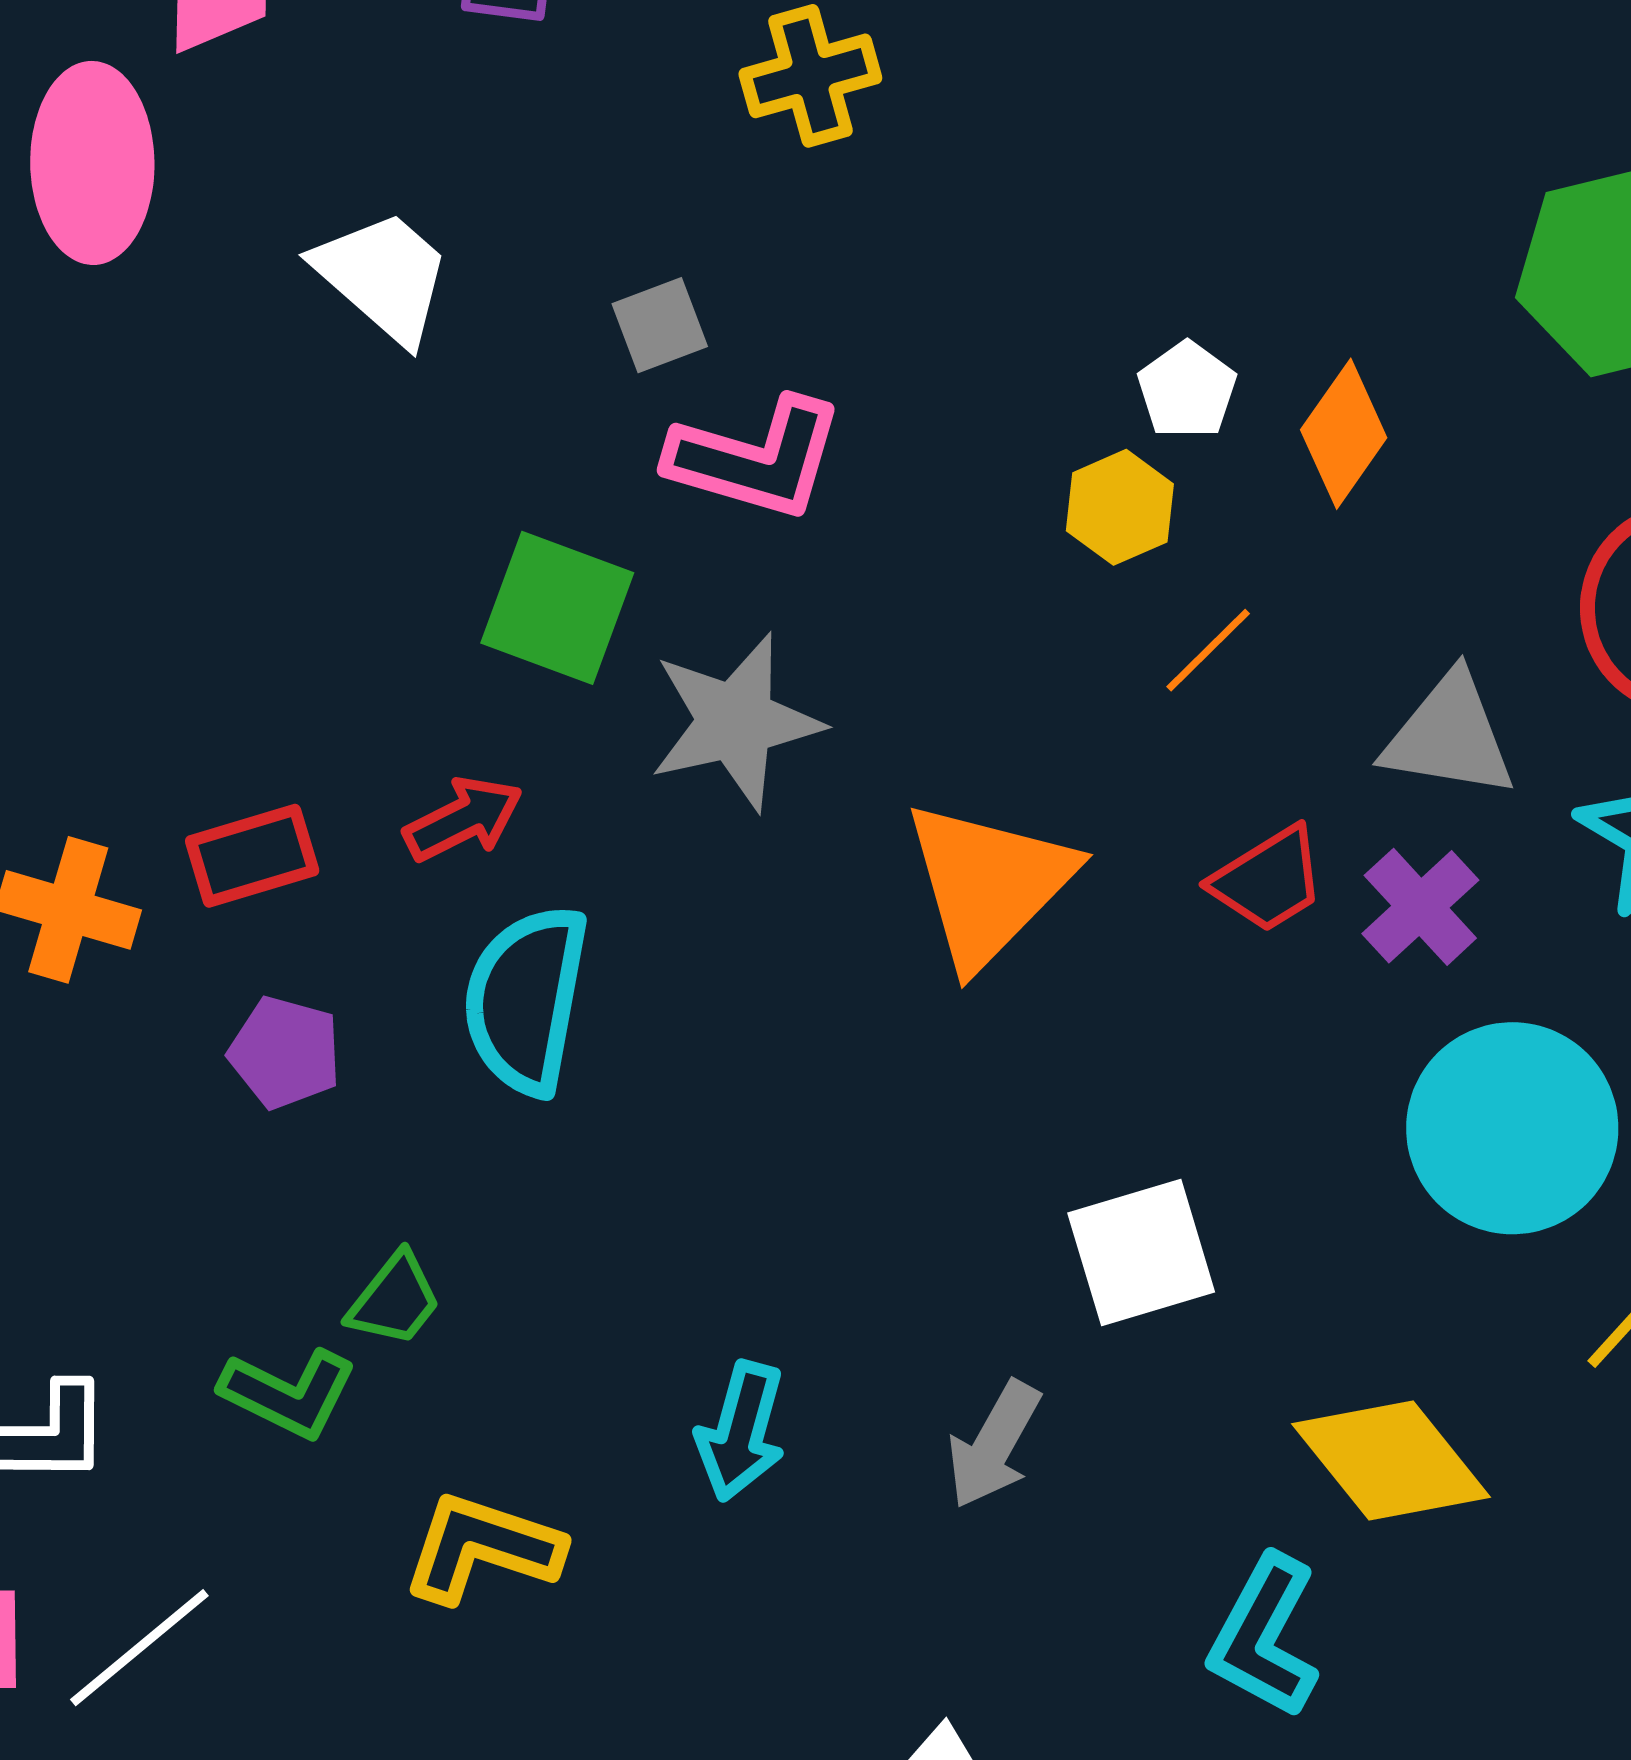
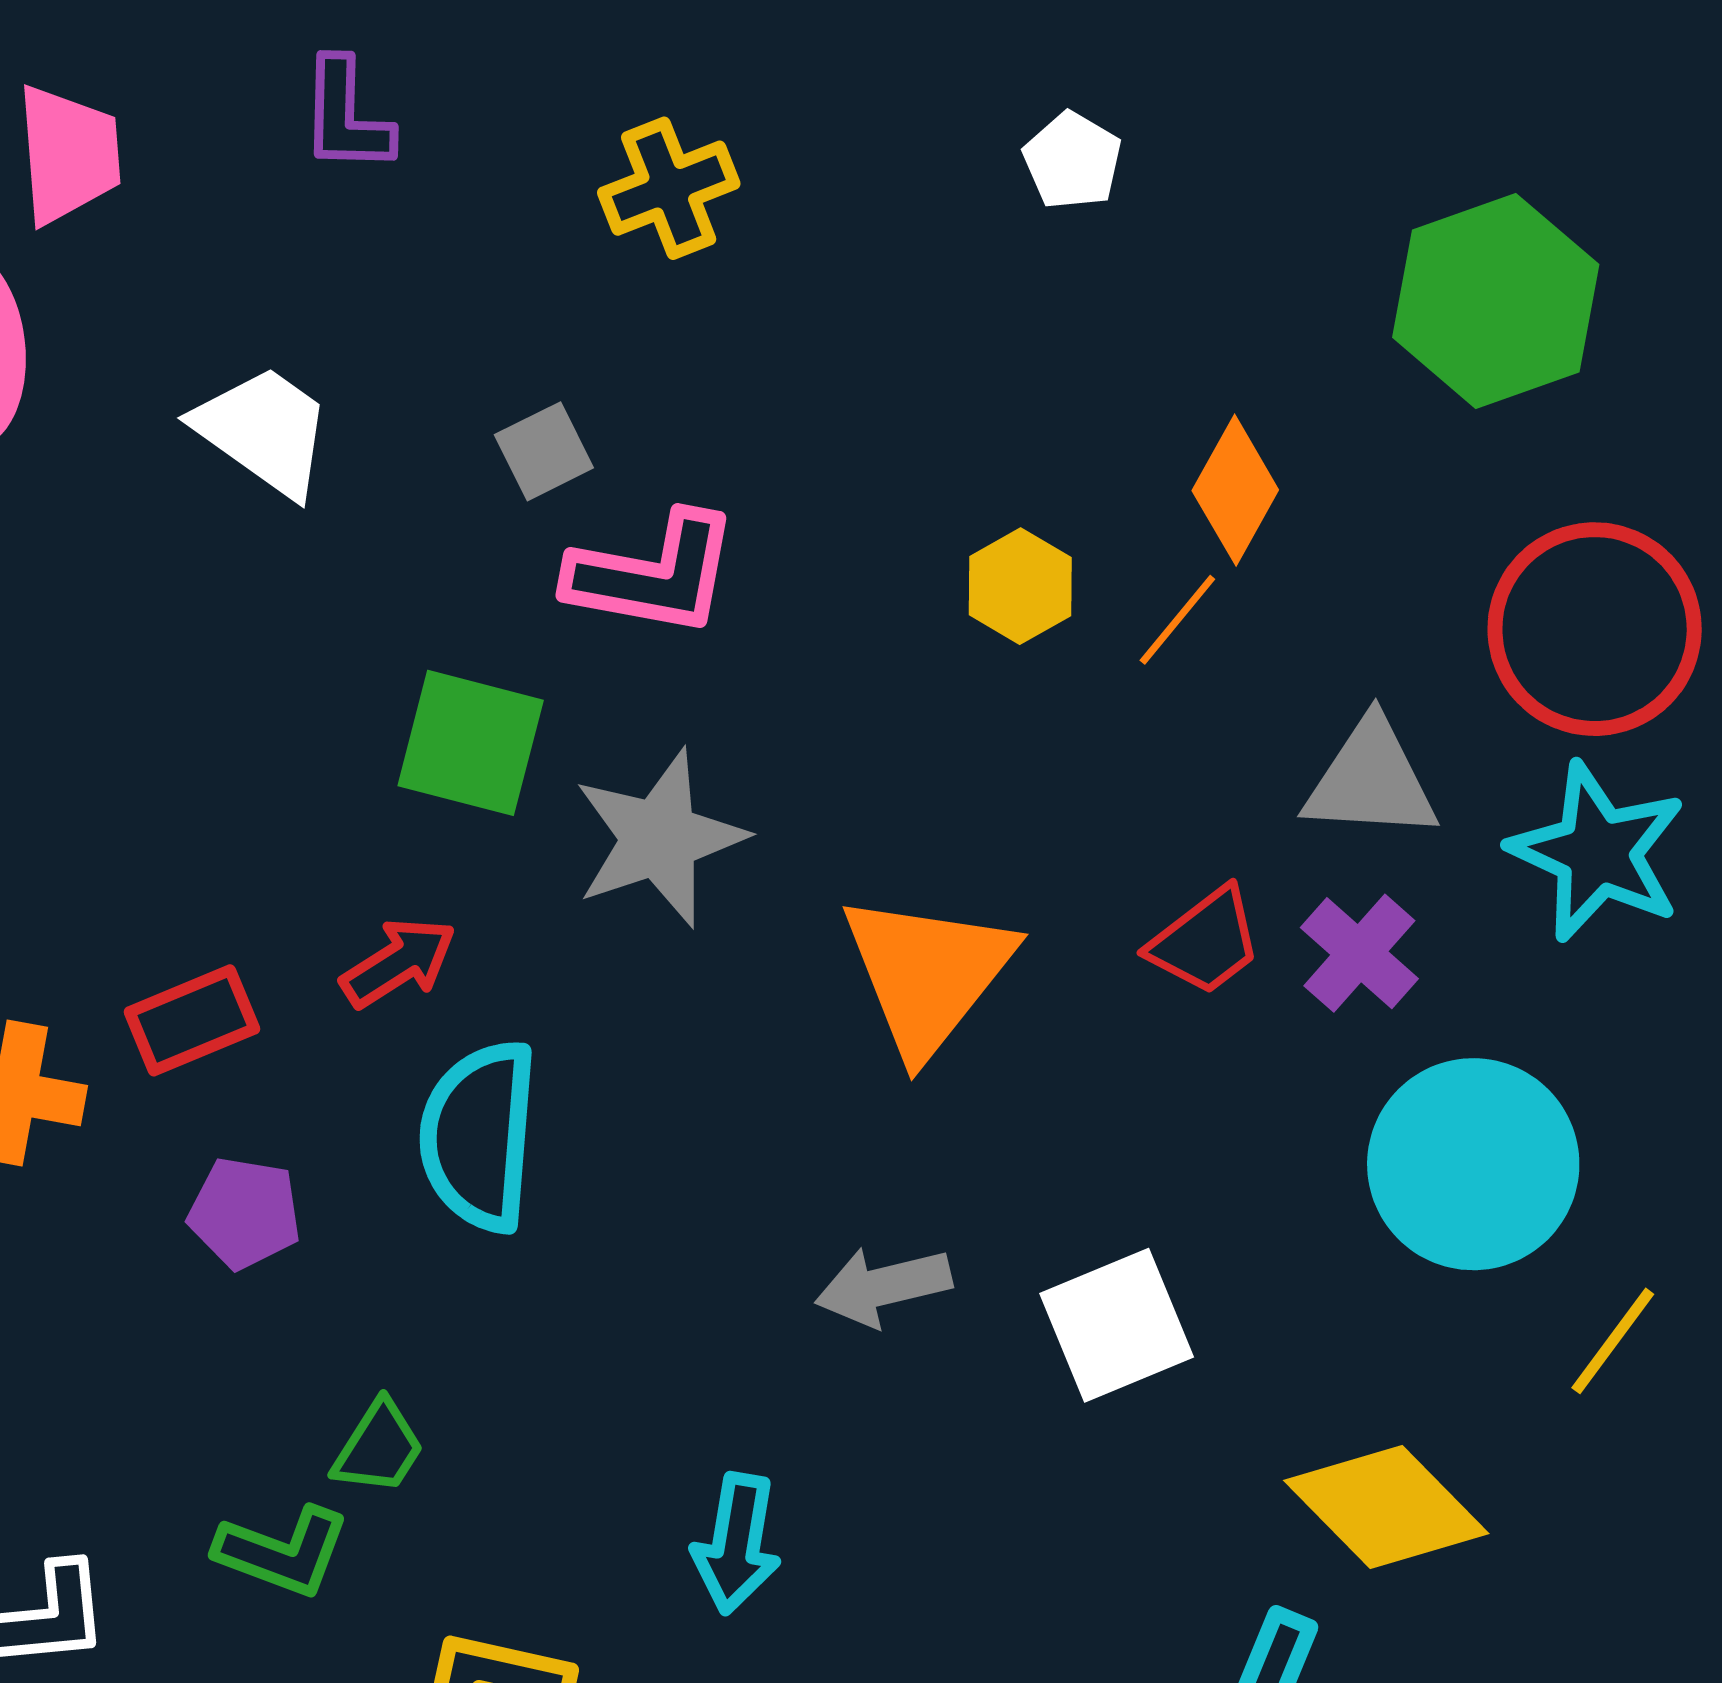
white pentagon: (1187, 390) -> (1072, 161), moved
orange line: (1208, 650) -> (1177, 620), moved
gray arrow: (994, 1445) -> (883, 1286), moved, turned 53

